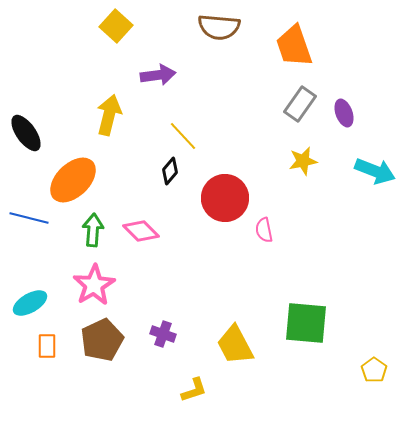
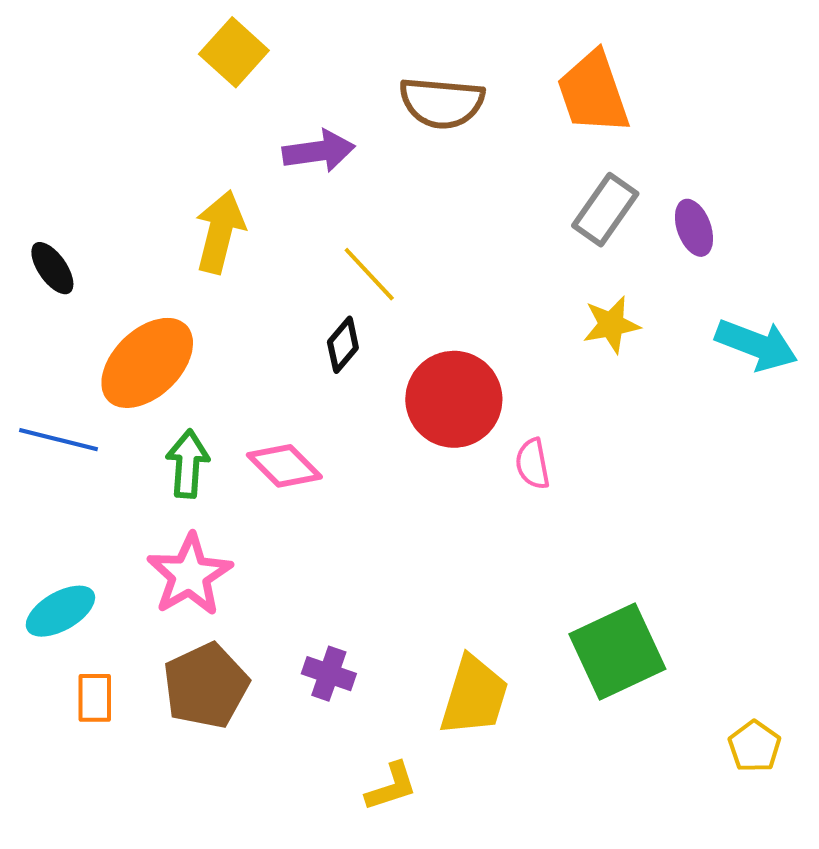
brown semicircle: (219, 27) -> (442, 103), moved
black ellipse: (26, 133) -> (52, 268), size x0.7
green square: (306, 323) -> (617, 651), turned -30
yellow trapezoid: (235, 345) -> (474, 696), turned -135

